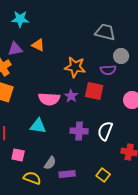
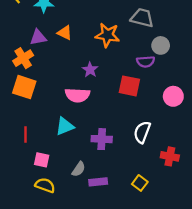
orange star: (75, 67) -> (107, 35), moved
purple star: (71, 96) -> (90, 70), moved
cyan triangle: (38, 126) -> (65, 126), turned -30
purple cross: (79, 131) -> (102, 139), moved
yellow semicircle: (32, 178) -> (45, 185), moved

